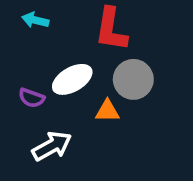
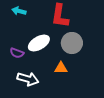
orange triangle: (107, 111) -> (61, 68), moved
white arrow: (52, 146) -> (28, 79), turned 45

